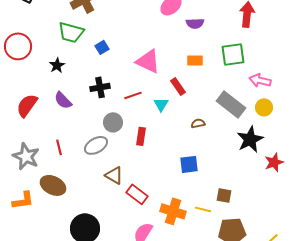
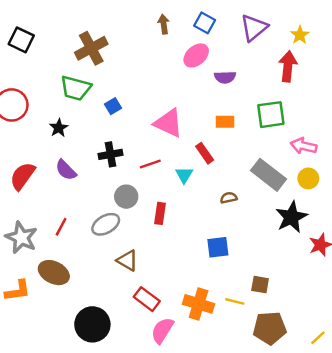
red line: (59, 147) -> (61, 227), turned 42
red rectangle: (137, 194) -> (147, 299), moved

